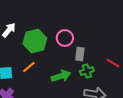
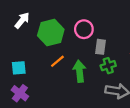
orange line: (29, 67) -> (57, 61), moved
green arrow: (61, 76) -> (79, 71), turned -78

